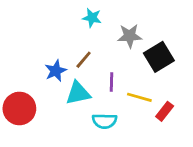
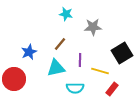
black square: (159, 57) -> (122, 53), moved
blue star: (56, 71) -> (29, 52), moved
red rectangle: (165, 111) -> (112, 89), moved

